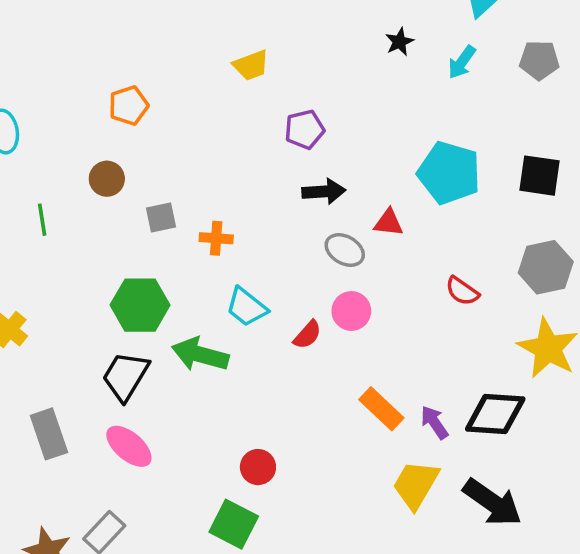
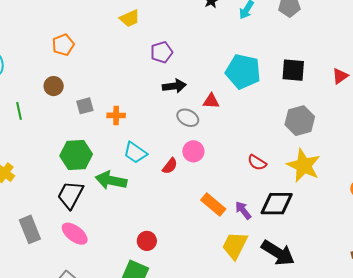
red semicircle: (462, 291) -> (257, 163), moved

